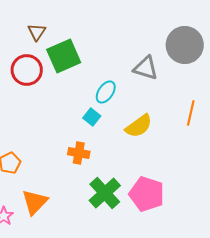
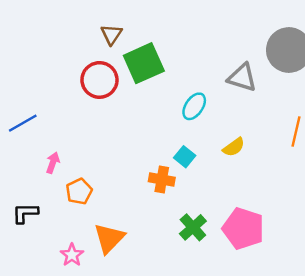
cyan square: (92, 117) -> (185, 157), moved
yellow semicircle: (139, 126) -> (234, 147), size x0.7
green cross: (105, 193) -> (193, 227), size x0.7

